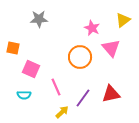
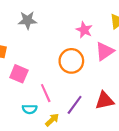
pink triangle: (111, 48) -> (105, 51), turned 36
cyan semicircle: (24, 95) -> (30, 109), moved

